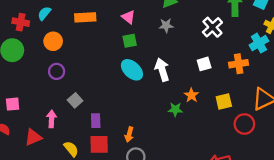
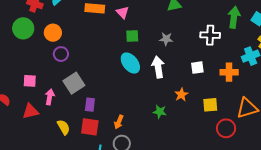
pink triangle: (128, 17) -> (122, 12), moved
gray star: (166, 25) -> (166, 39), moved
white cross: (212, 27) -> (210, 35), turned 36
orange circle: (53, 41) -> (53, 33), moved
gray square: (75, 100) -> (74, 83), size x1.5
pink square: (13, 104) -> (30, 81), moved
green star: (175, 109) -> (160, 112), moved

